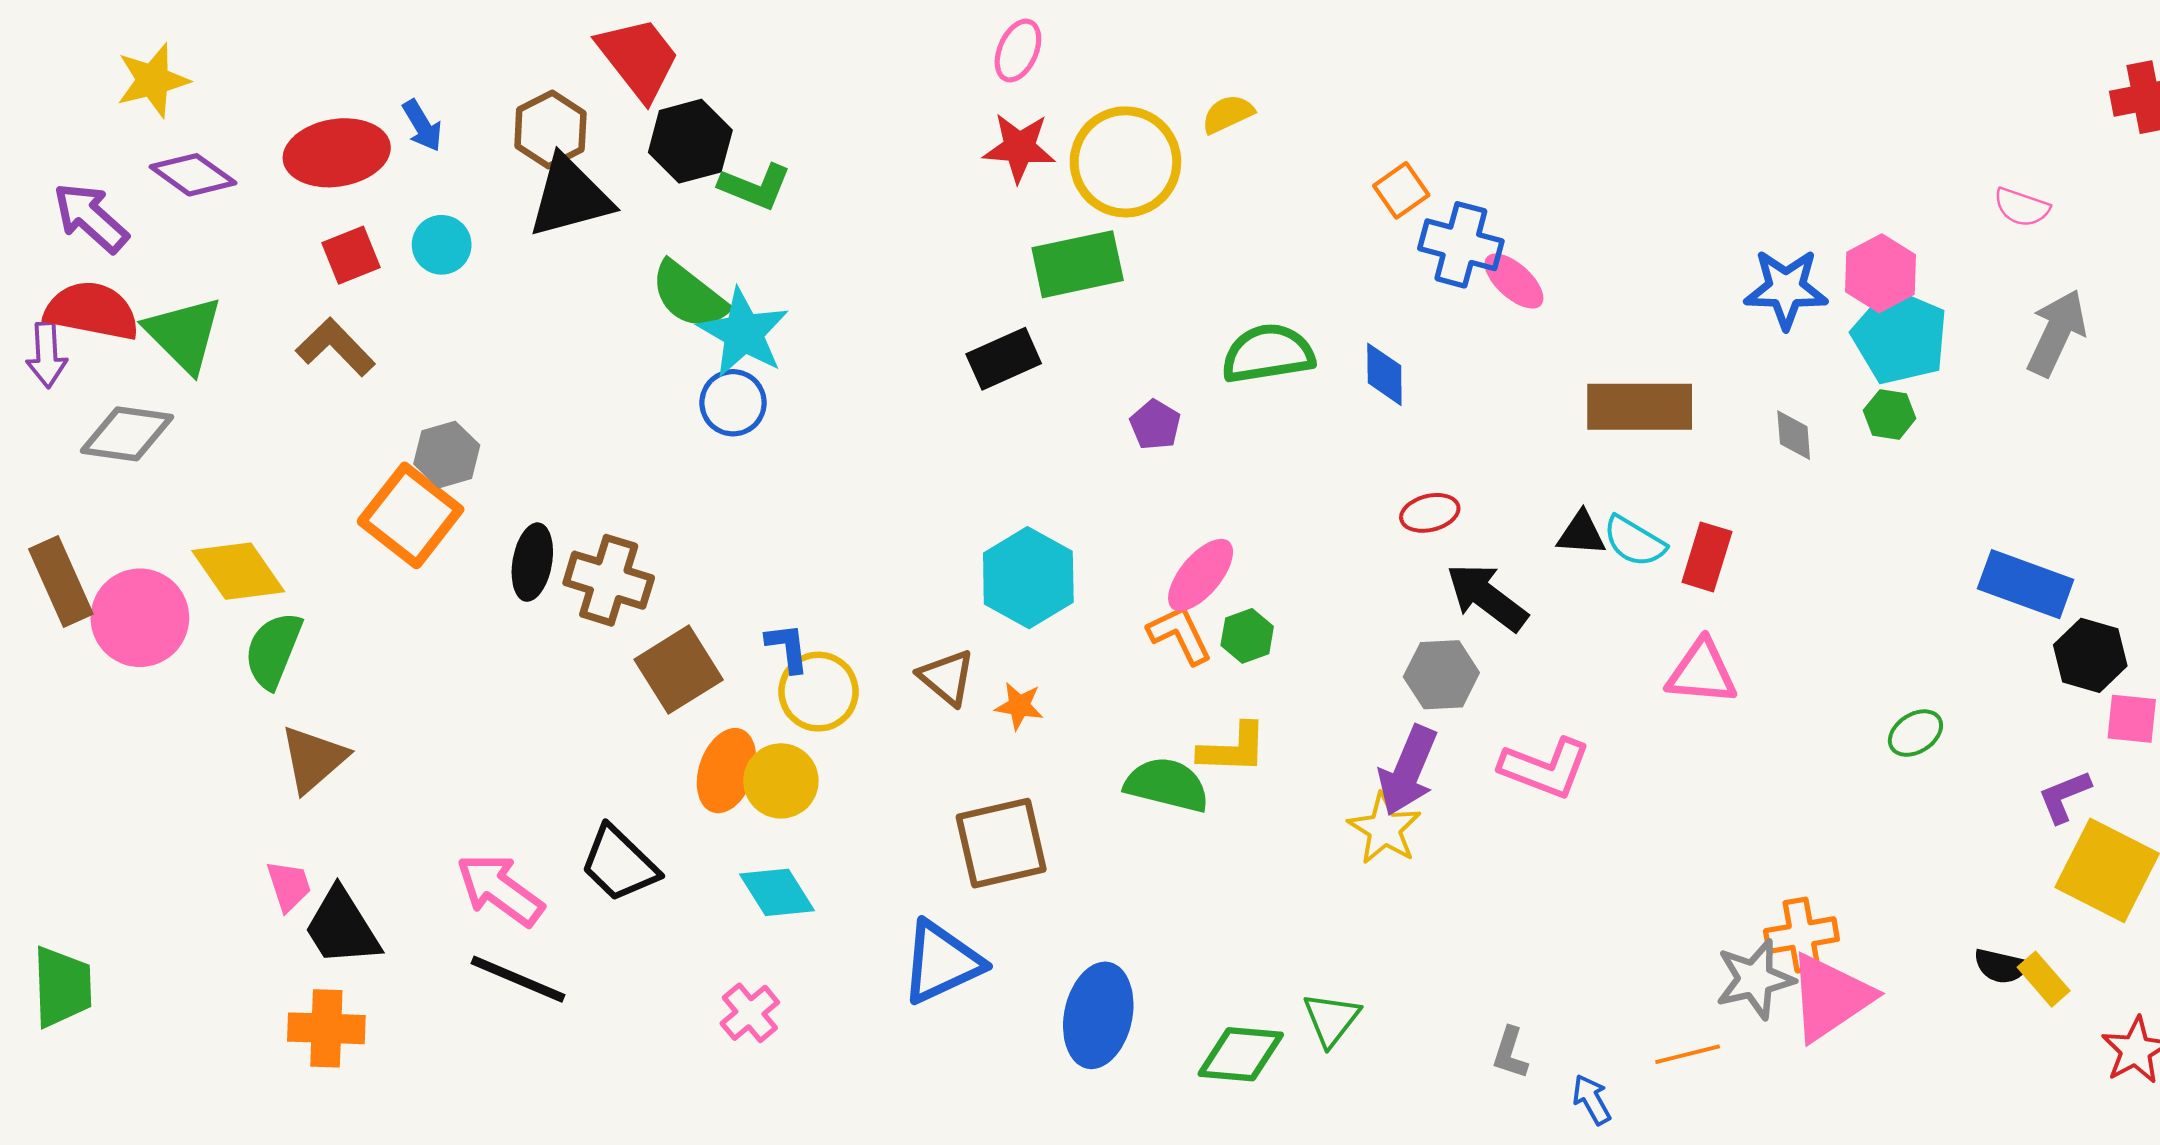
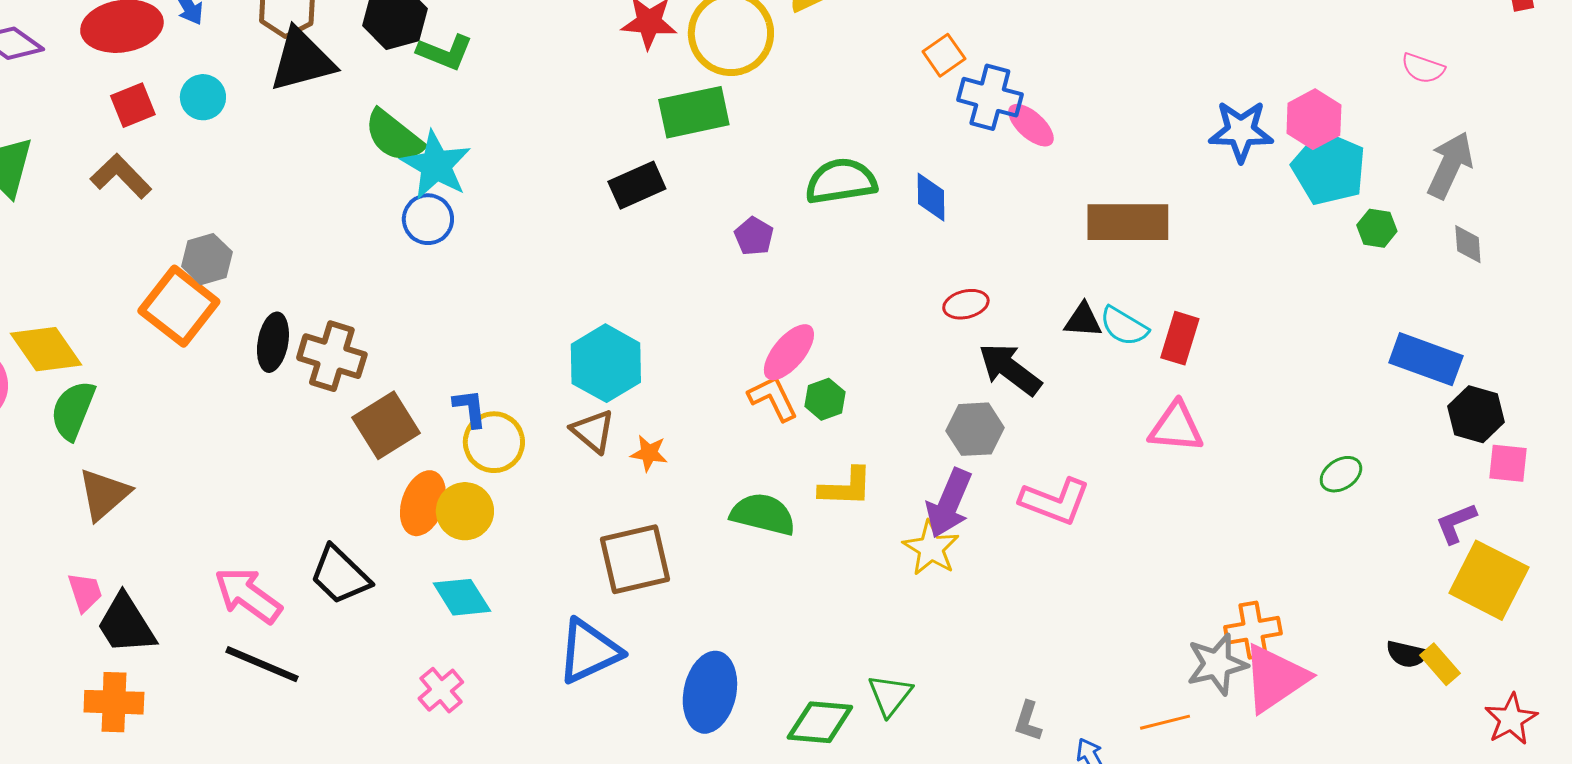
green hexagon: (1890, 414) -> (1377, 228), moved
gray diamond: (1794, 435) -> (1468, 244), moved
cyan hexagon: (1028, 578) -> (606, 363), moved
yellow L-shape: (1233, 749) -> (846, 487), moved

